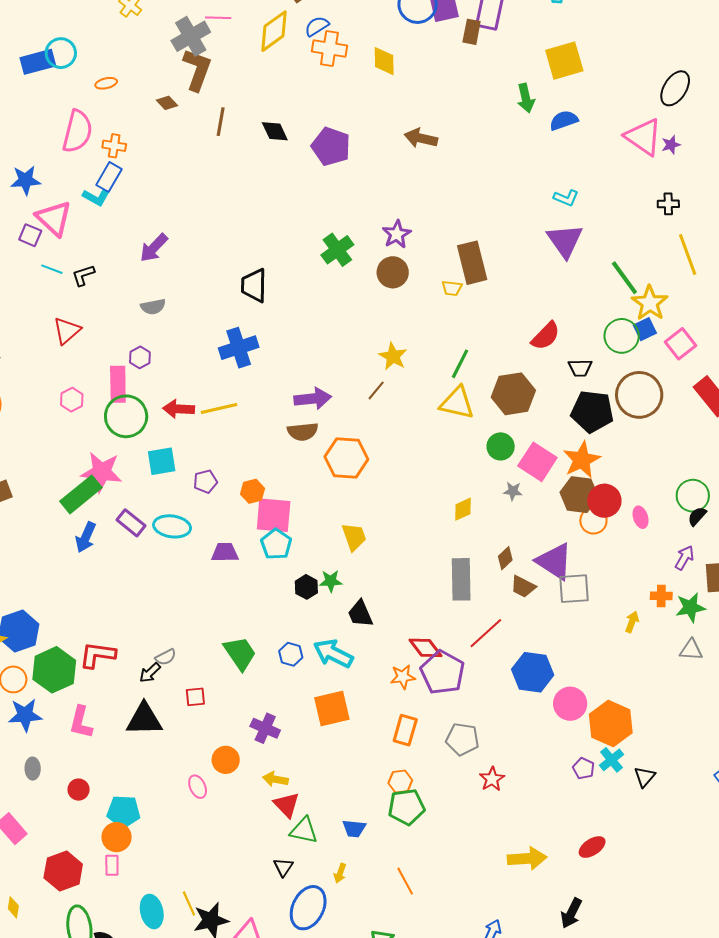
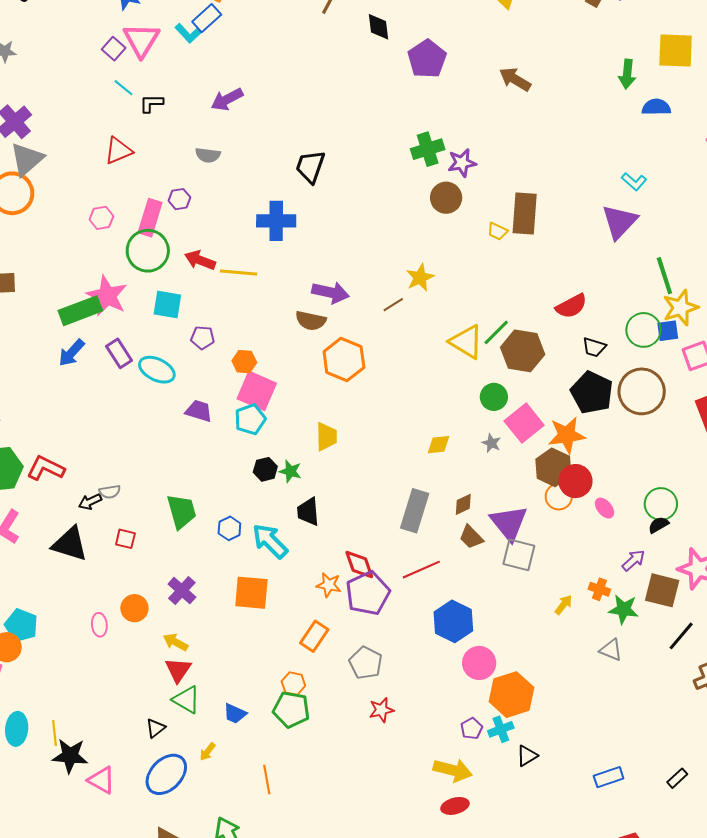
green cross: (337, 250) -> (428, 149), moved
green line: (460, 364) -> (496, 332), moved
pink ellipse: (641, 517) -> (605, 508), turned -40
yellow arrow: (527, 858) -> (453, 770), moved

